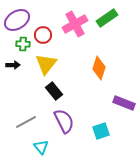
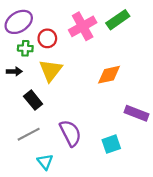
orange diamond: (99, 68) -> (109, 75), turned 60
black rectangle: (54, 91) -> (33, 100), moved

